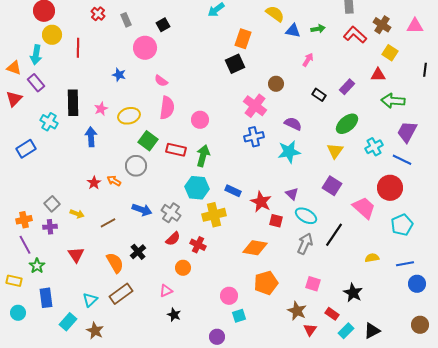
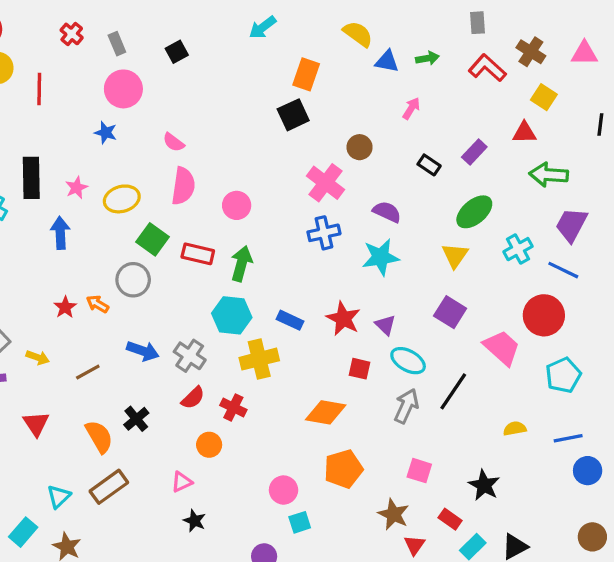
pink circle: (145, 48) -> (123, 89), moved
red star: (261, 202) -> (343, 319), moved

